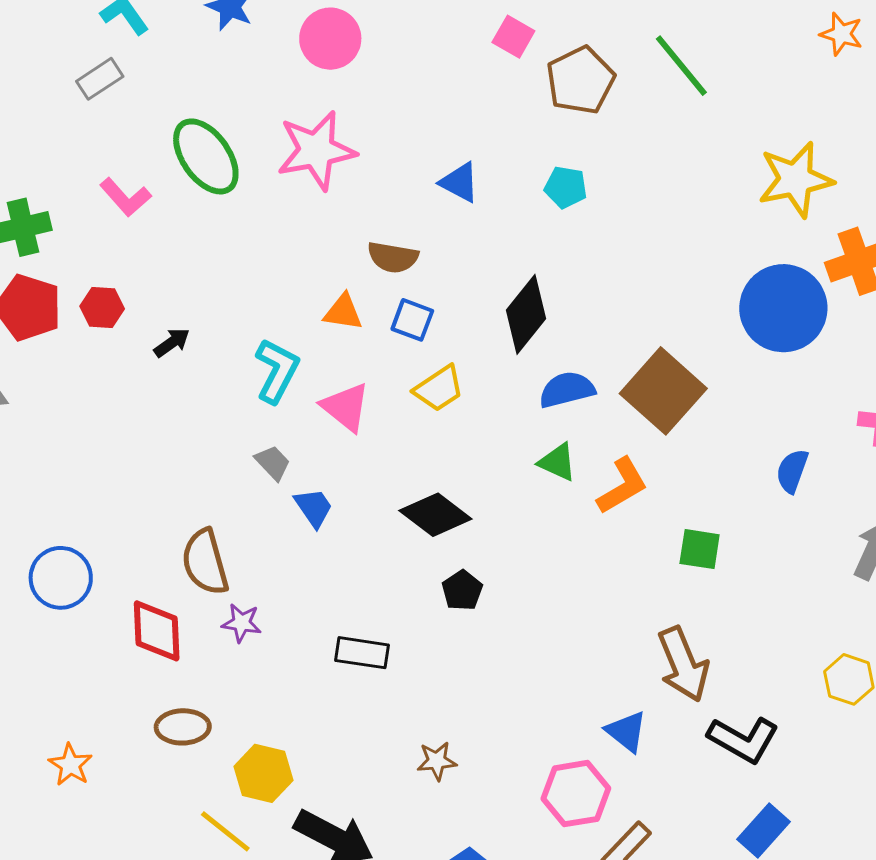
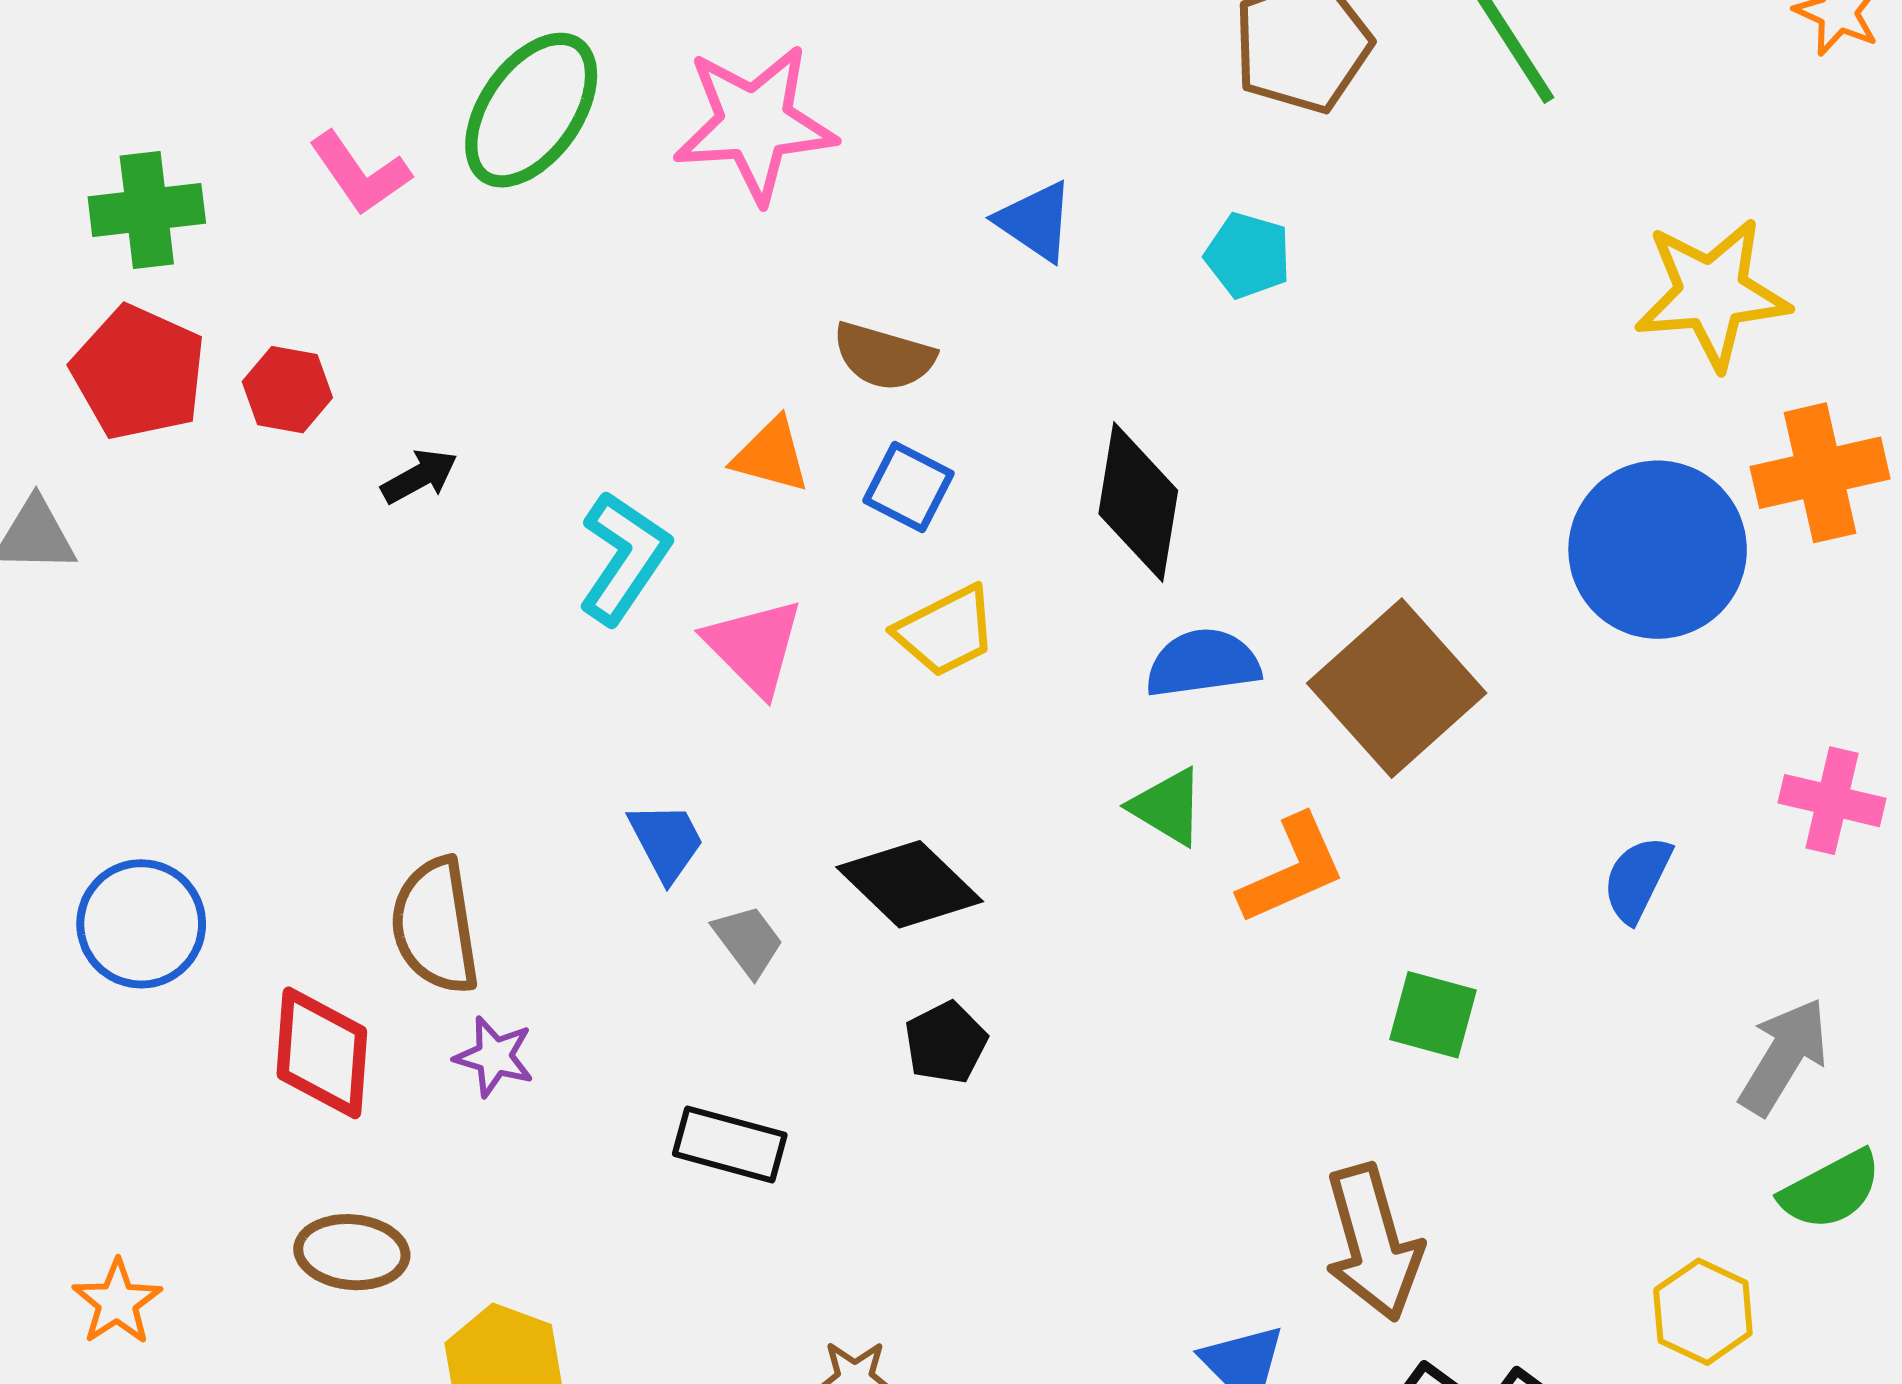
green ellipse: (206, 156) -> (531, 110), turned 64
black diamond: (526, 314) -> (1138, 502), turned -36
gray trapezoid: (273, 463) -> (748, 941), moved

